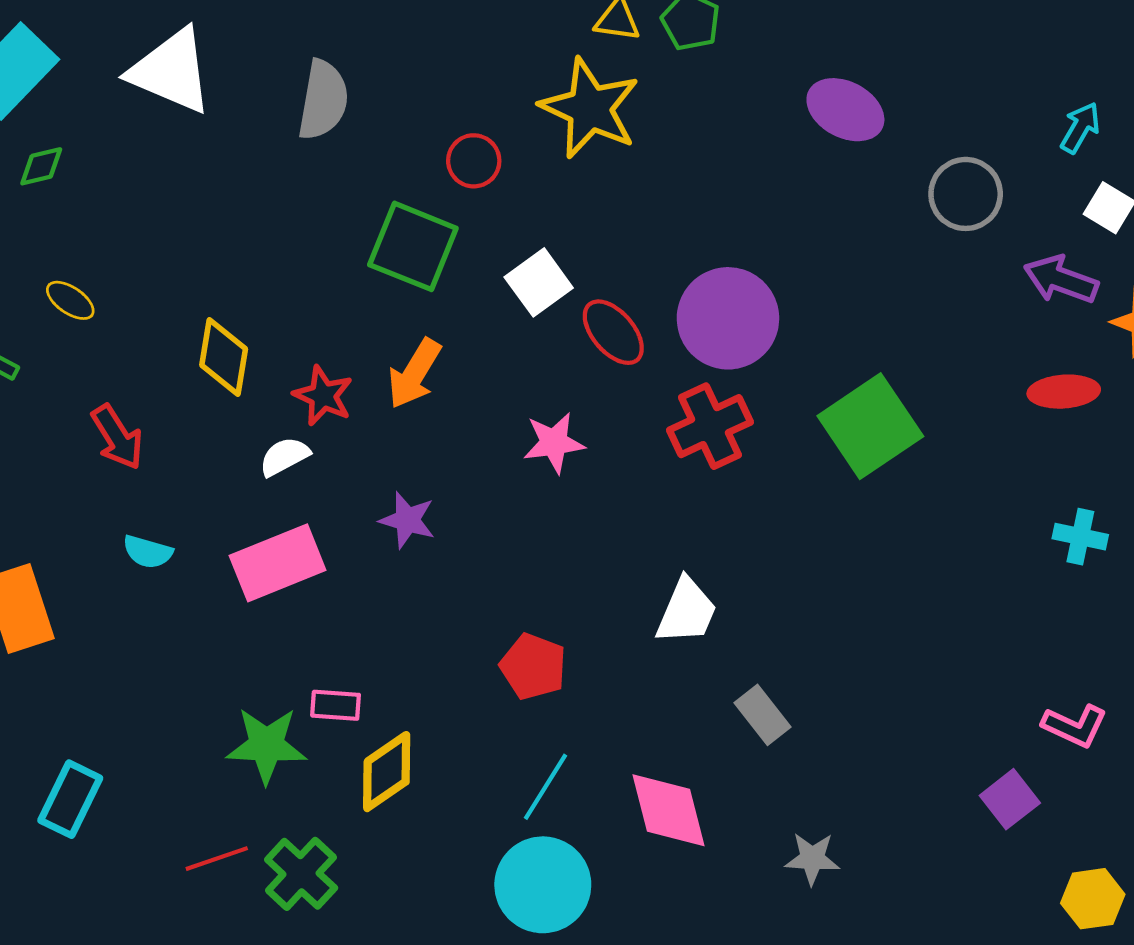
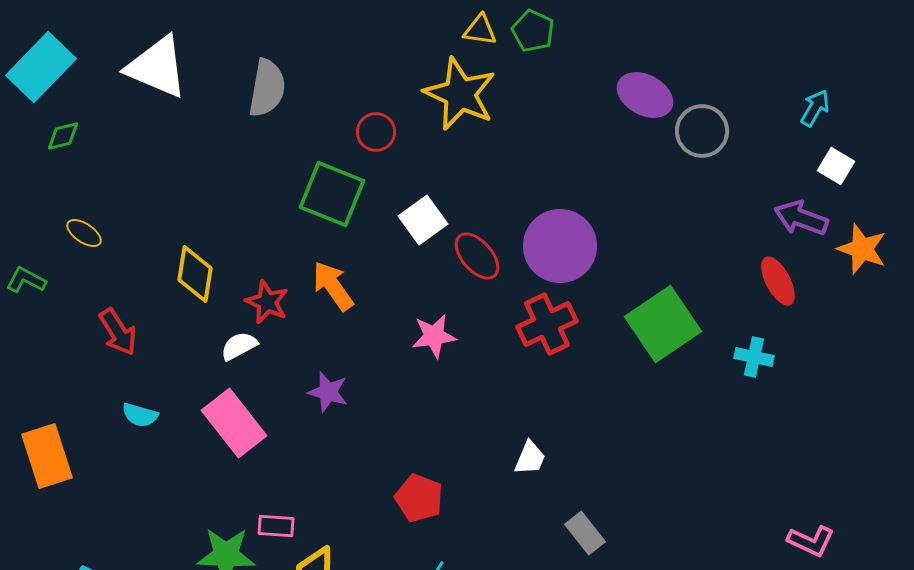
gray circle: (966, 194) -> (702, 131), moved
orange arrow: (414, 374) -> (333, 286), turned 114
red ellipse: (1064, 392) -> (778, 281), moved, turned 66
cyan cross: (1080, 537) -> (754, 357), moved
pink rectangle: (278, 563) -> (234, 423), turned 74
white trapezoid: (687, 611) -> (530, 458), size x0.7

